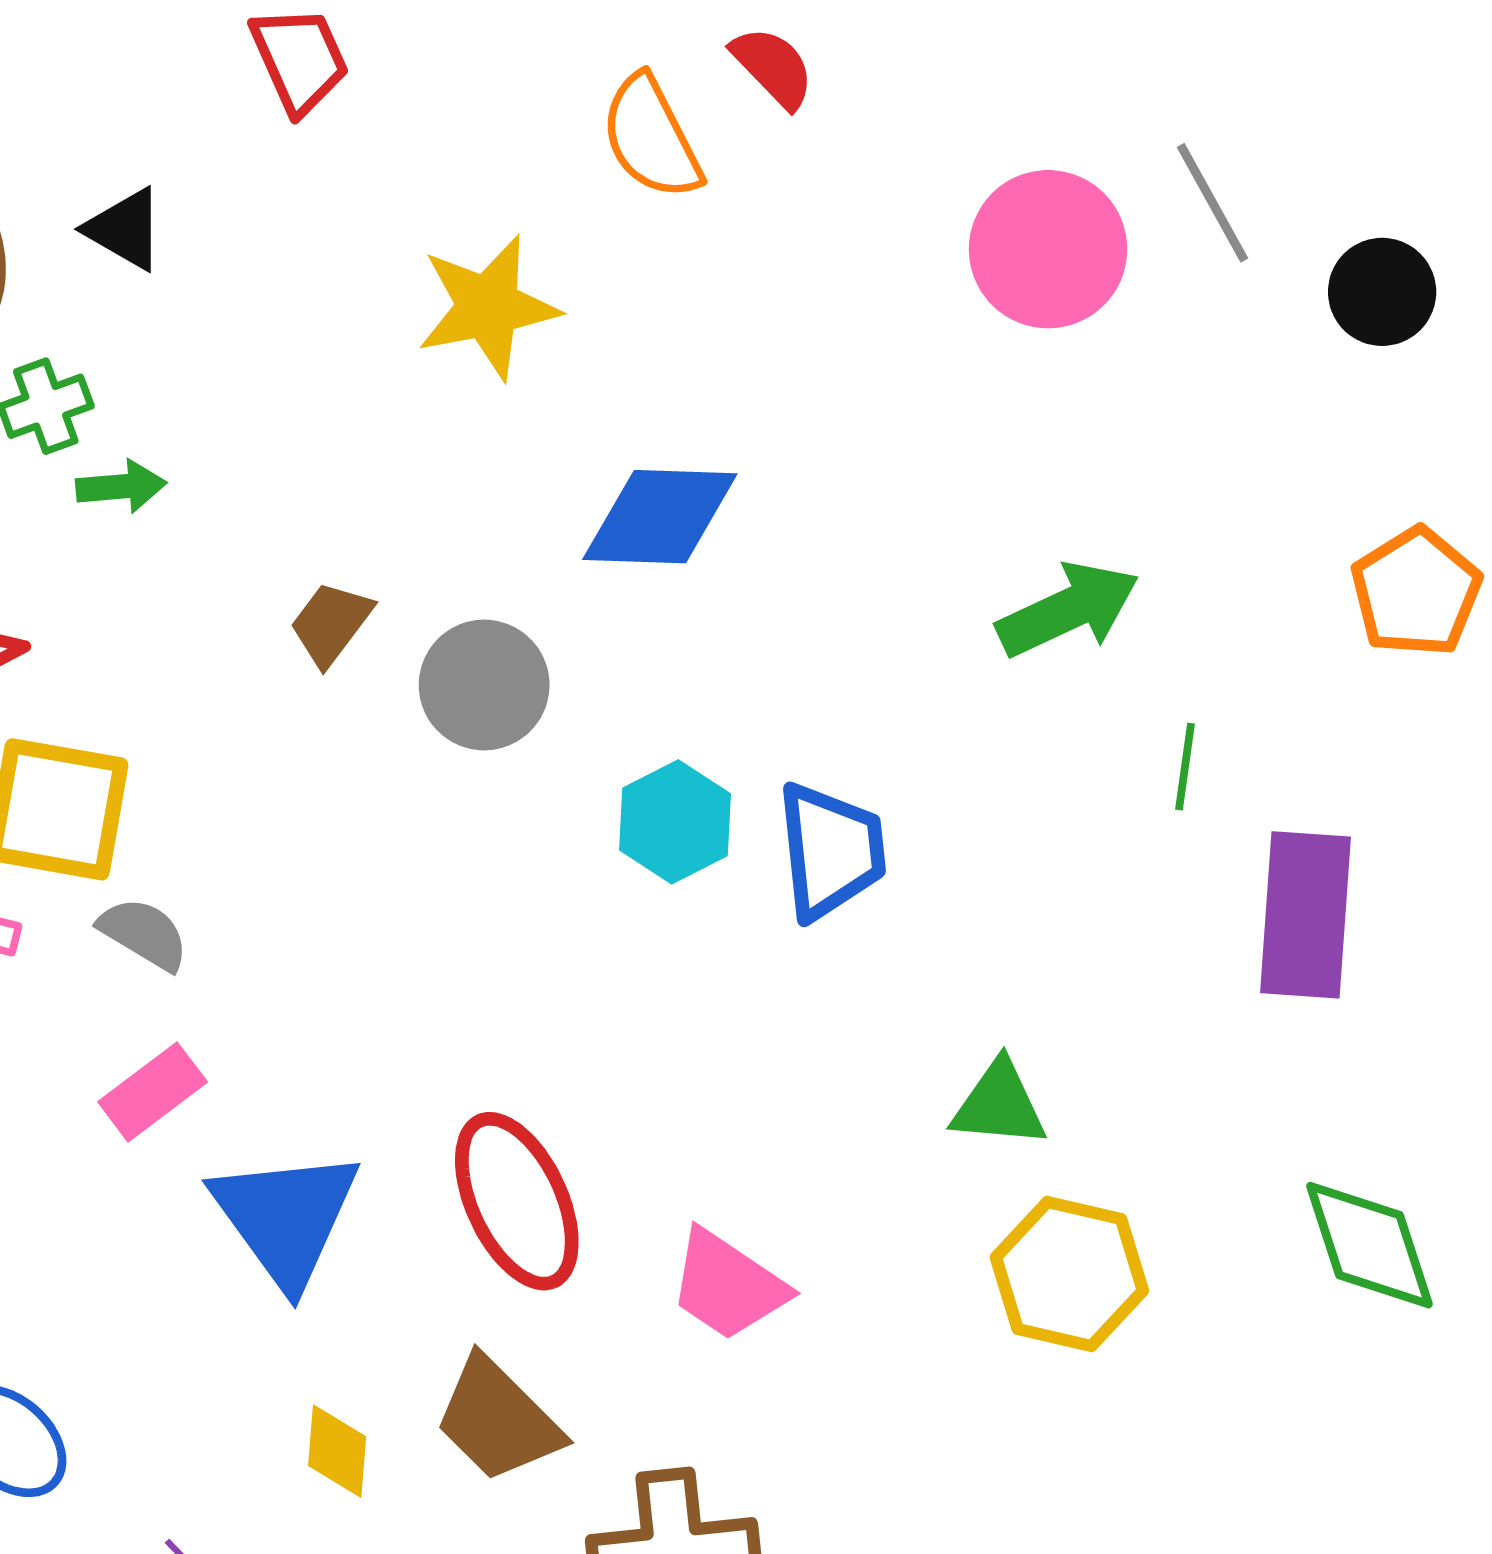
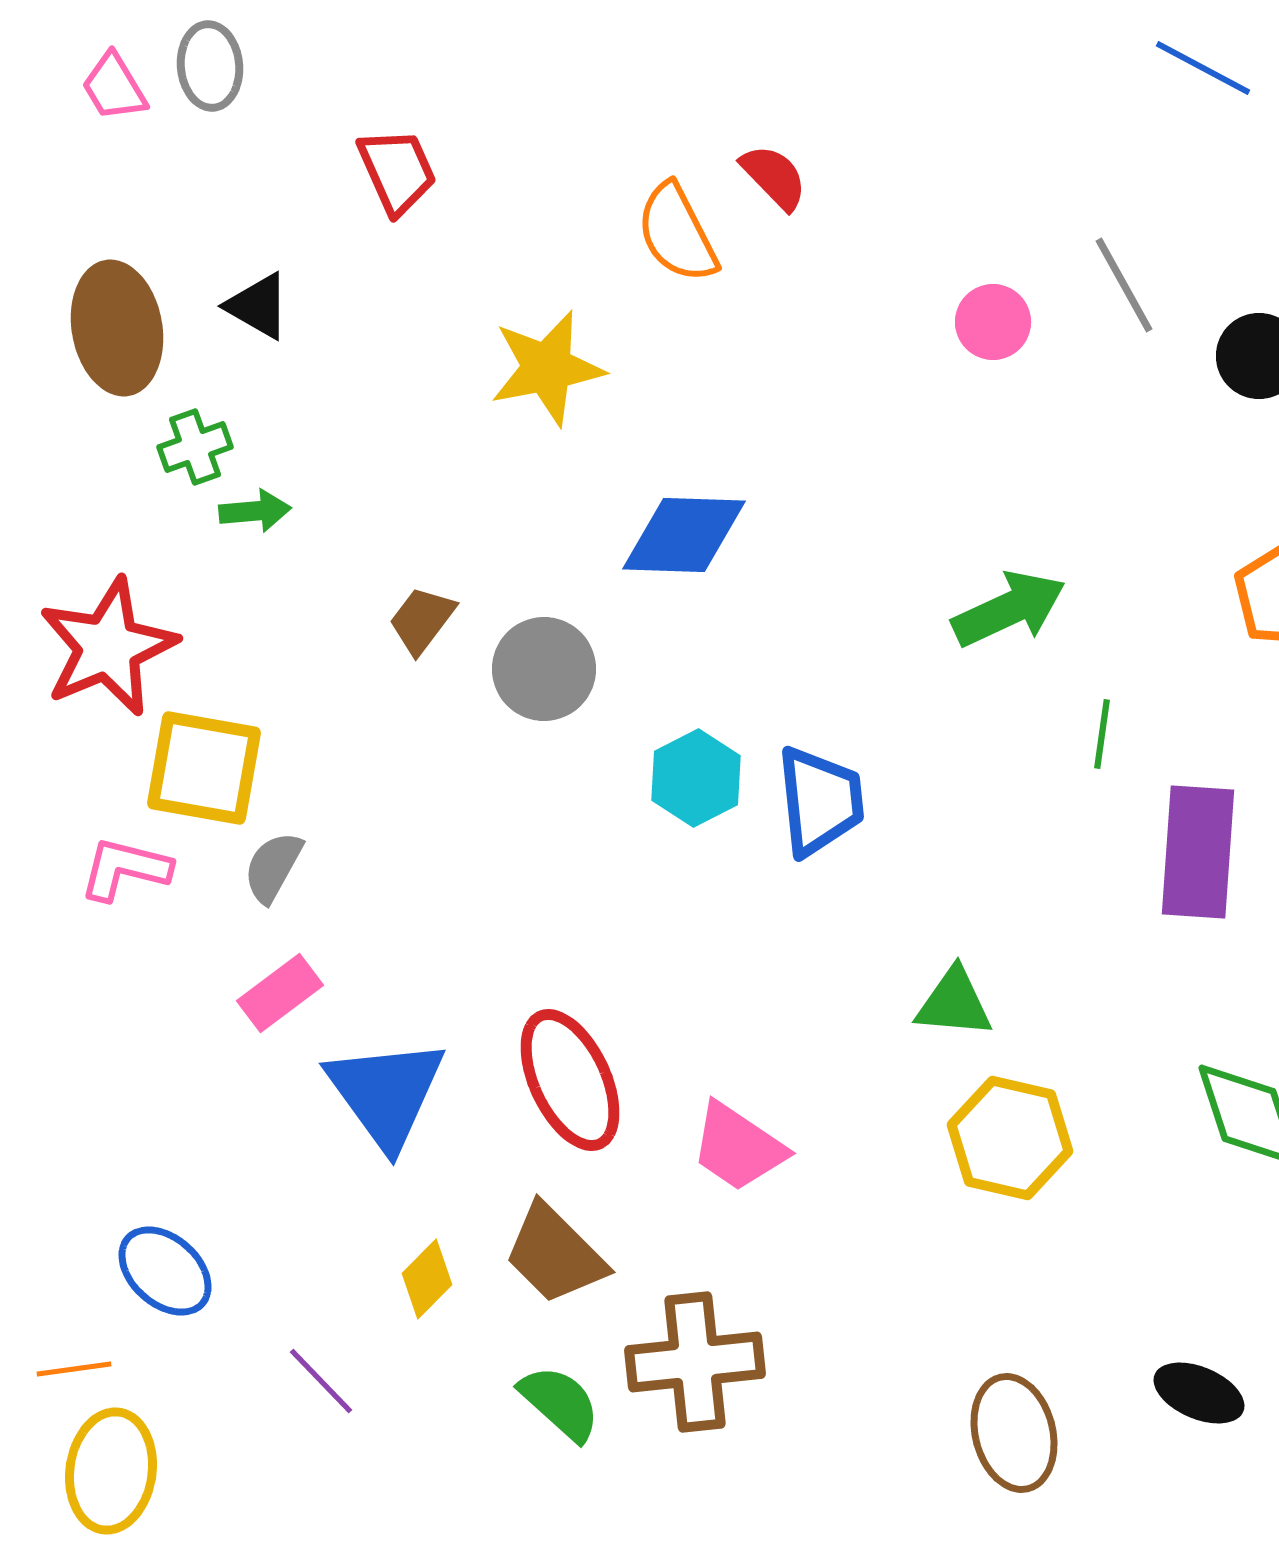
pink circle: (1048, 249) -> (993, 322), size x0.6
gray semicircle: (144, 934) -> (273, 867), turned -92
yellow diamond: (337, 1451) -> (427, 1279), turned 40

